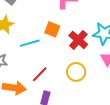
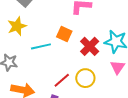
red line: (40, 74) -> (62, 80), moved

